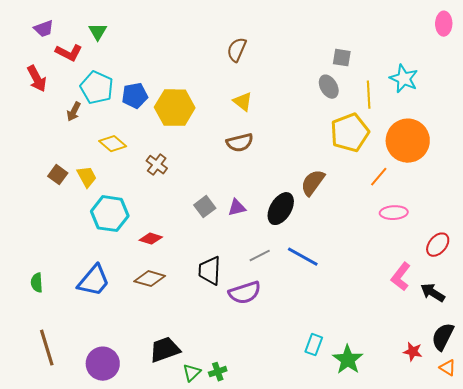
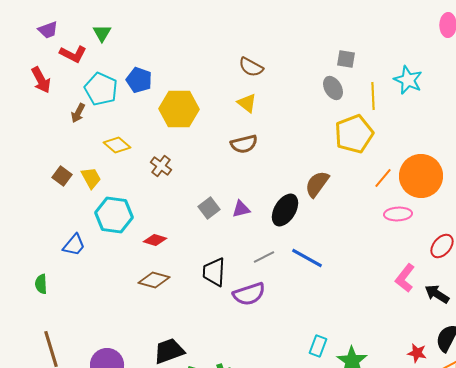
brown semicircle: (237, 50) -> (251, 67), moved, turned -85
blue pentagon: (135, 96) -> (139, 80), moved, turned 30
orange circle: (408, 141) -> (421, 176), moved
blue trapezoid: (94, 281) -> (74, 245), moved, size x0.7

